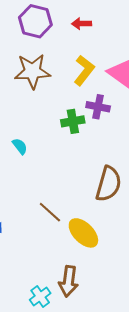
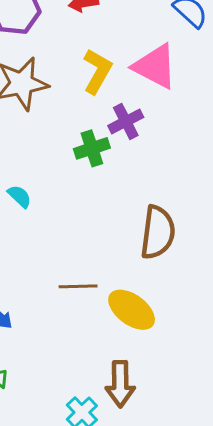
purple cross: (98, 107) -> (126, 121), turned -30
brown line: (50, 212) -> (78, 286), turned -35

